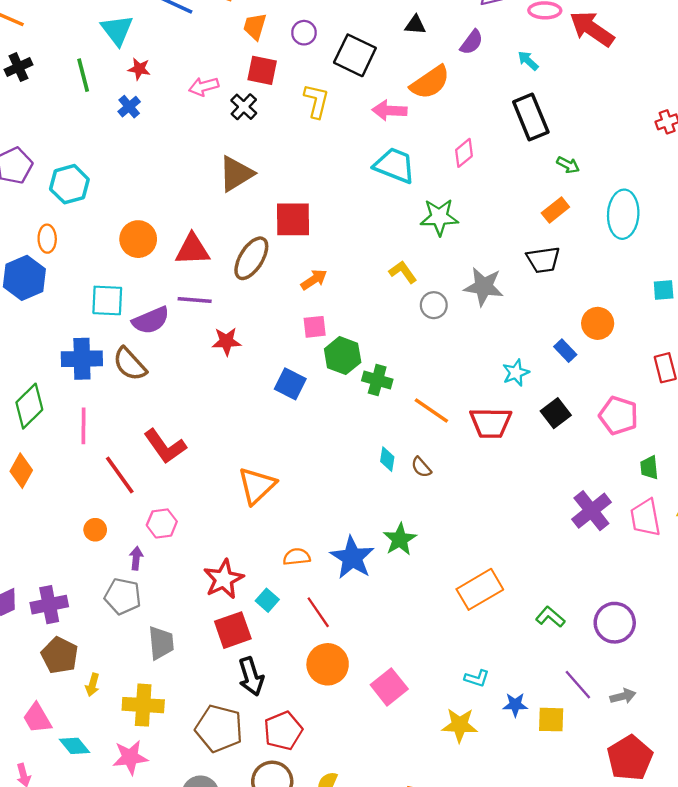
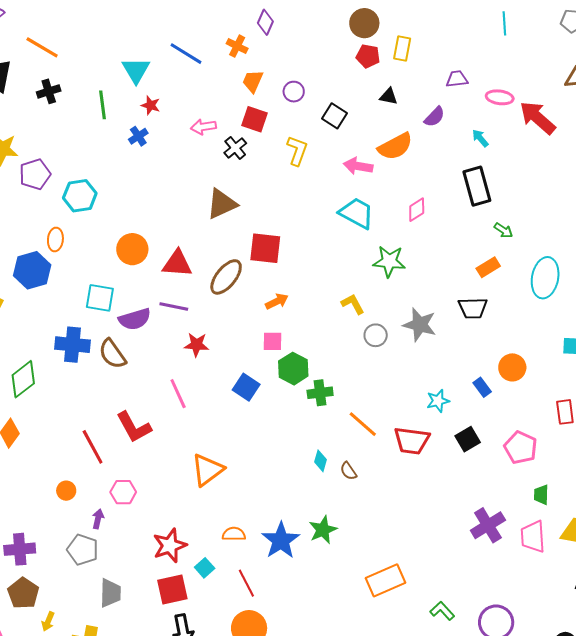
black square: (355, 55) -> (334, 116), size x0.7
green cross: (377, 380) -> (320, 393), turned -30
pink line: (84, 426) -> (178, 394), moved, turned -32

